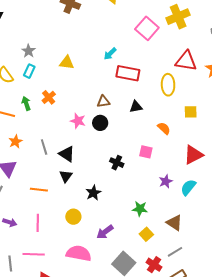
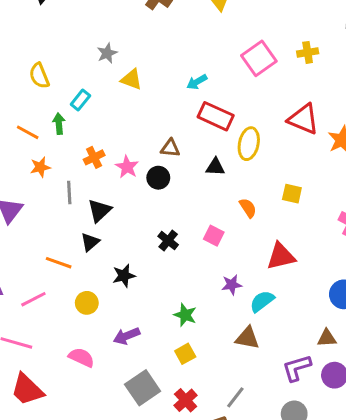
yellow cross: (178, 17) -> (308, 52), size x0.6
gray star: (29, 51) -> (107, 53), moved
cyan rectangle: (29, 71) -> (80, 100), moved
yellow ellipse: (168, 85) -> (249, 144), moved
orange cross: (49, 97) -> (94, 157), moved
orange star: (15, 142) -> (40, 167), moved
black triangle: (67, 154) -> (99, 211), turned 30
orange line: (39, 190) -> (59, 263), moved
pink line: (38, 223) -> (33, 299), turned 48
brown triangle: (174, 223) -> (247, 338), moved, turned -36
gray line: (175, 252) -> (235, 397), moved, turned -35
pink semicircle: (79, 253) -> (81, 357), size x0.7

